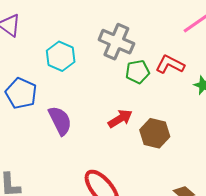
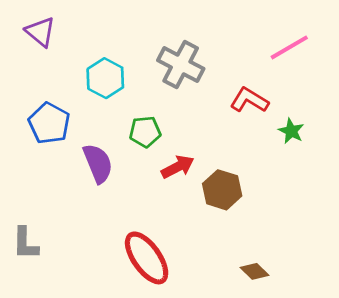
green pentagon: (138, 72) -> (145, 132), moved

